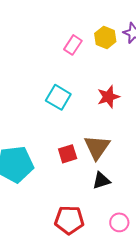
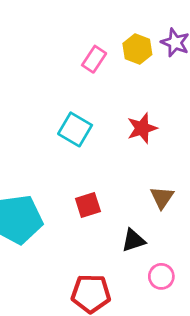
brown triangle: (97, 147) -> (162, 197), moved, size x0.7
pink circle: (119, 222) -> (161, 276), moved

